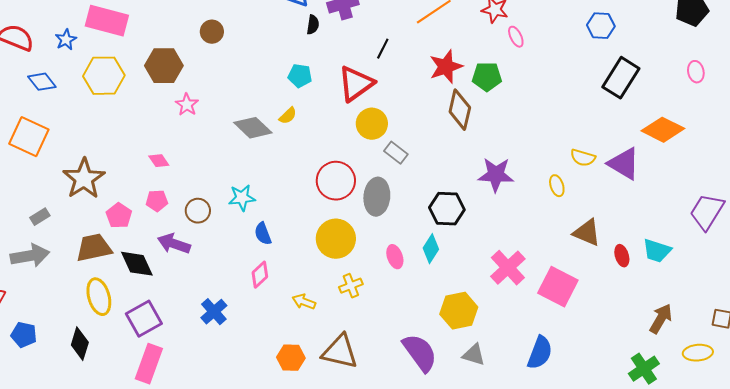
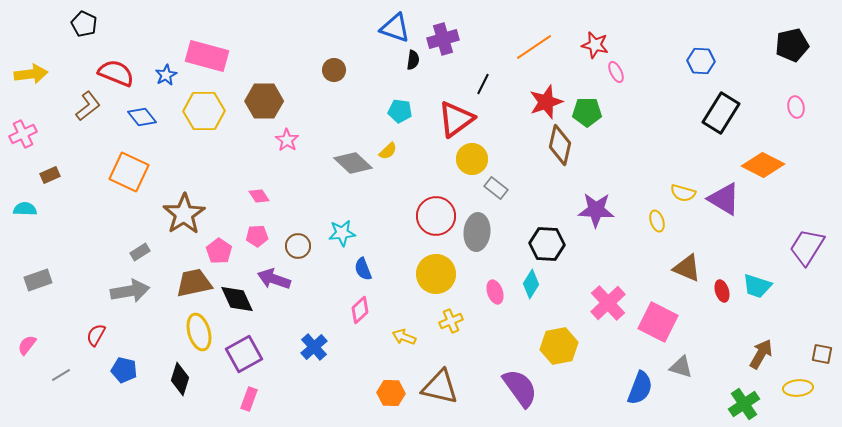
brown circle: (212, 32) -> (334, 70), moved
gray triangle: (474, 355) -> (681, 367), moved
pink rectangle: (149, 364) -> (249, 399), size x0.6

